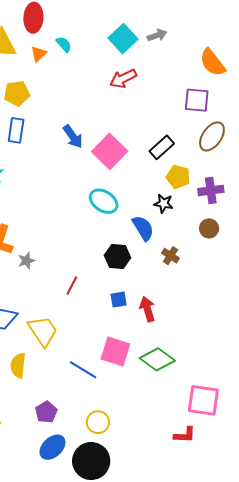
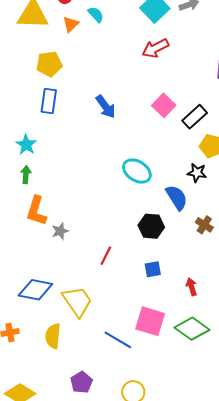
pink square: (110, 151) -> (164, 105), moved, size x0.7
red arrow: (147, 309) -> (192, 287), moved, size x0.7

